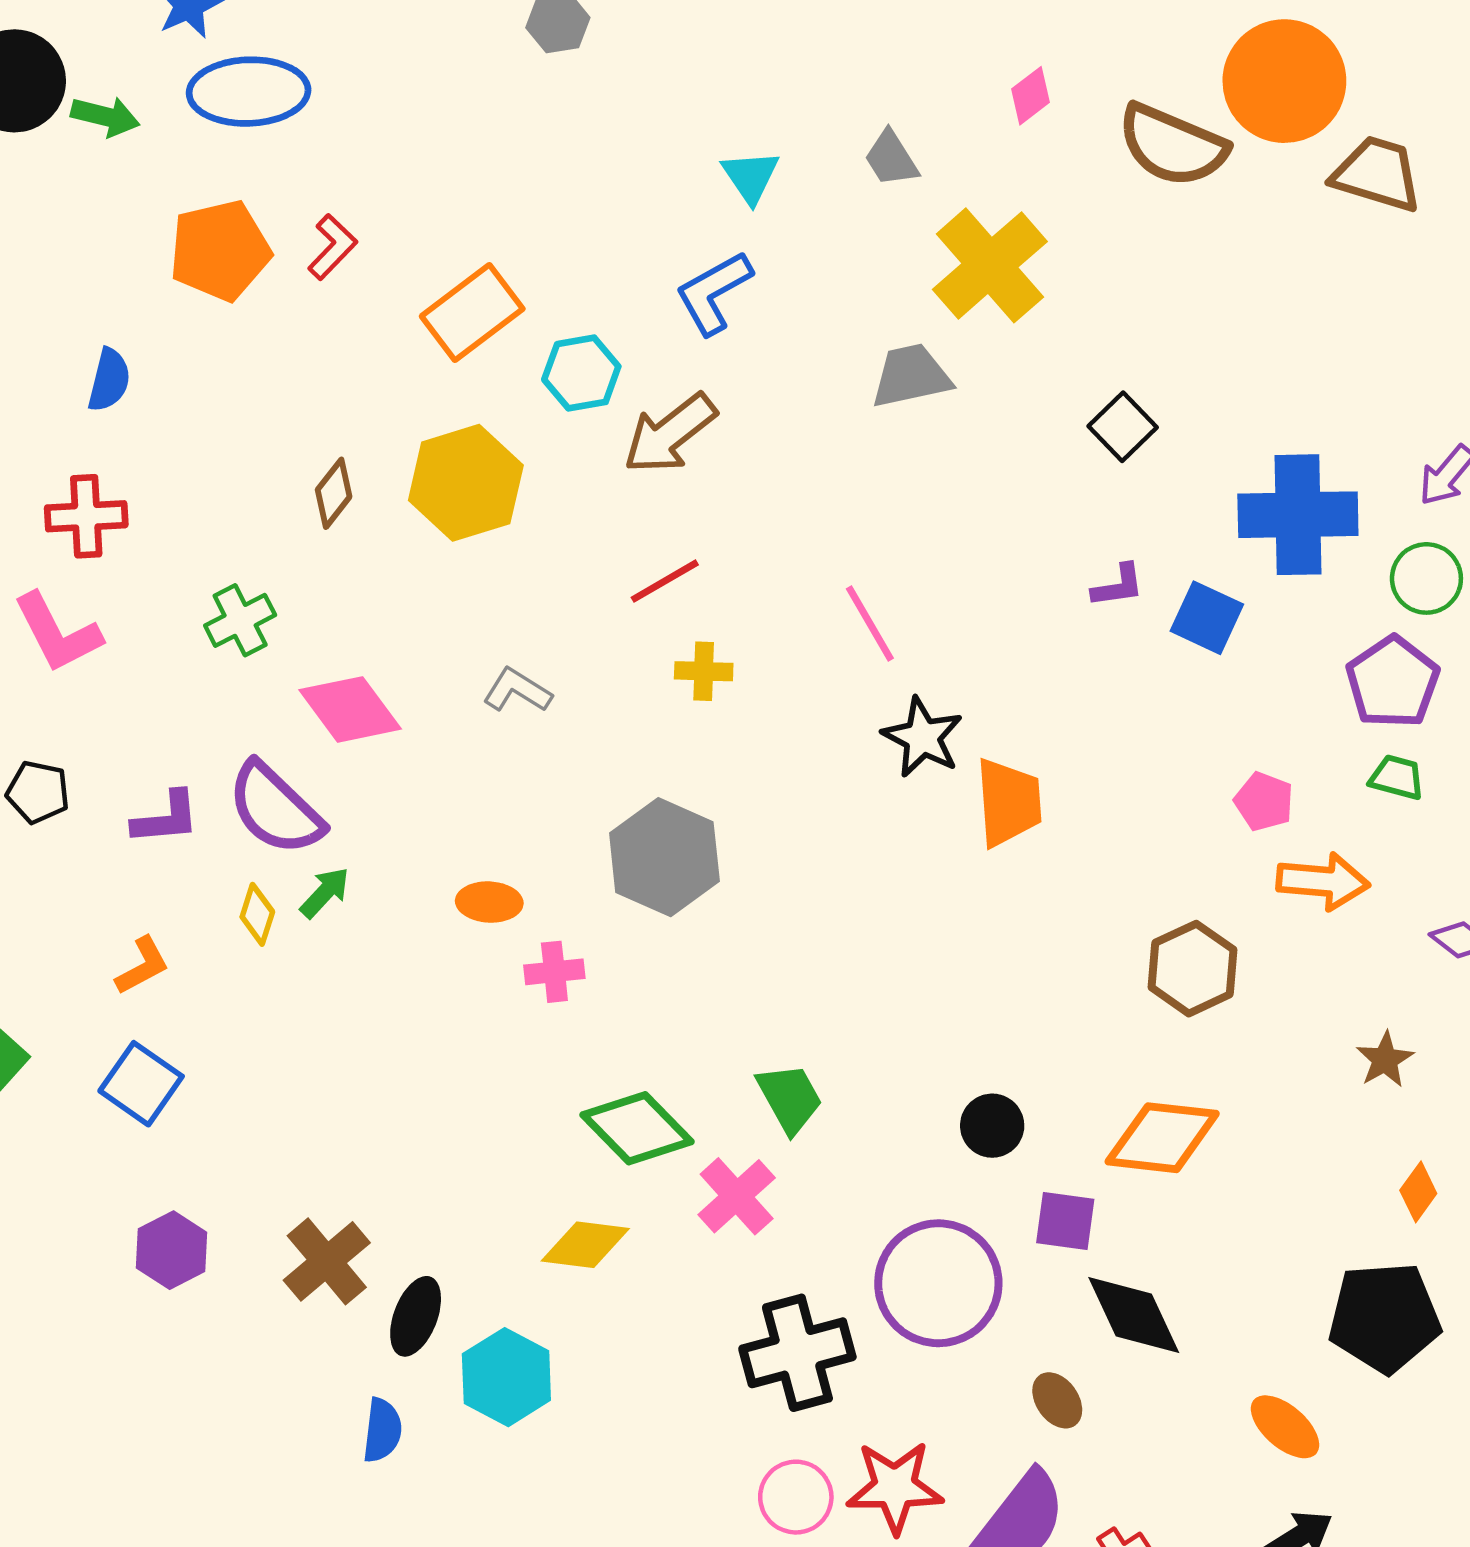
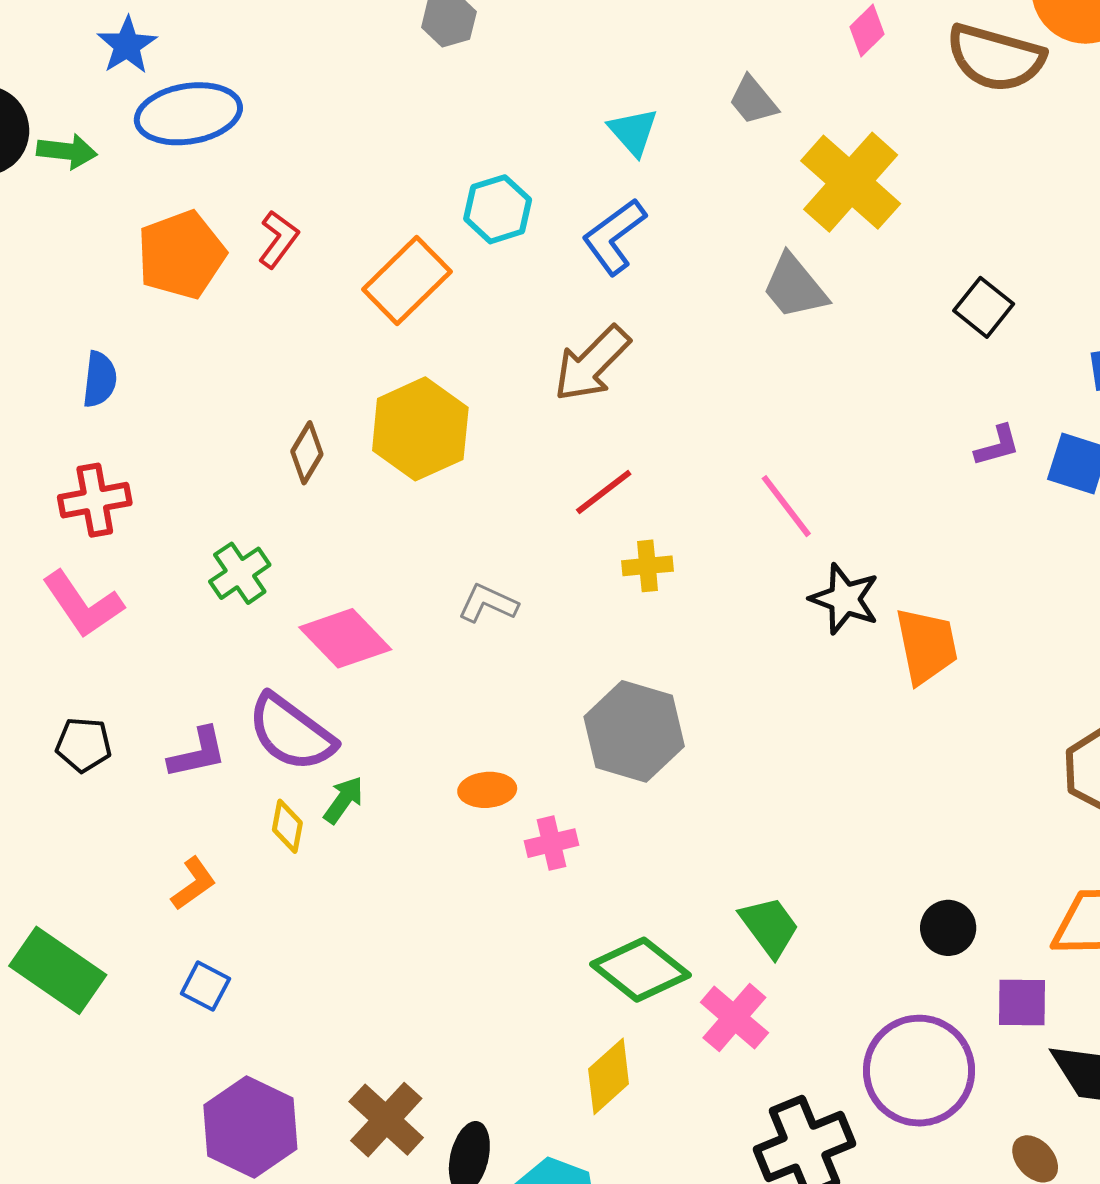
cyan hexagon: (581, 373) -> (498, 209), moved
gray trapezoid: (911, 376) -> (795, 287), turned -110
blue square: (141, 1084) -> (205, 986), size x0.7
yellow diamond: (585, 1245) -> (609, 1076), turned -42
purple hexagon: (172, 1250) -> (250, 1127), size x1.5

